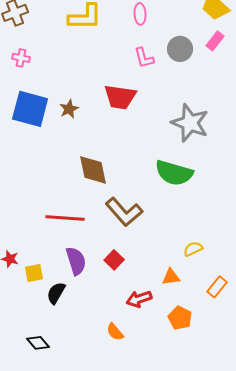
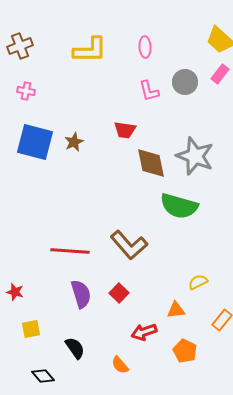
red trapezoid: (120, 97) -> (125, 130), size x0.7
brown diamond: (93, 170) -> (151, 163), moved
yellow square: (34, 273) -> (31, 329), moved
black semicircle: (56, 293) -> (75, 348), moved, turned 115

